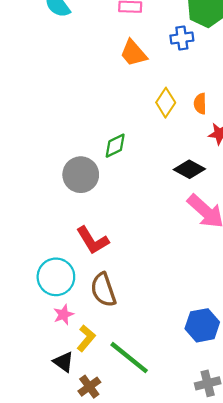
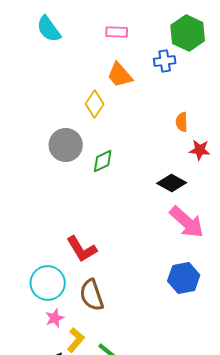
yellow diamond: (166, 103) -> (95, 104), moved
gray circle: (81, 175) -> (66, 145), moved
blue hexagon: (202, 325) -> (184, 278), moved

